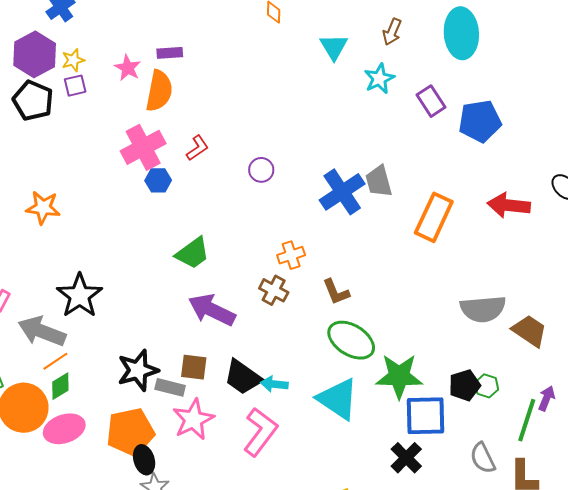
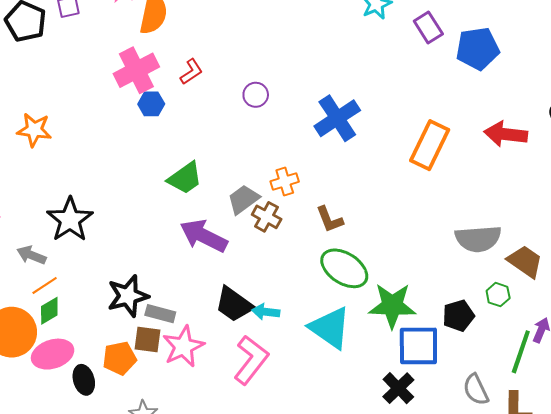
gray trapezoid: (379, 181) -> (243, 199), moved, turned 68
gray arrow: (42, 331) -> (31, 255), size x0.6
brown square: (194, 367) -> (148, 340), moved
green hexagon: (487, 386) -> (498, 295), moved
orange pentagon: (130, 432) -> (119, 358), size x0.7
black ellipse: (144, 460) -> (84, 380), moved

